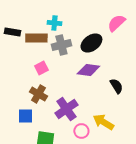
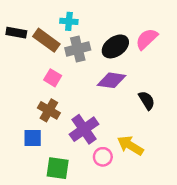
pink semicircle: (116, 23) -> (147, 39), moved
brown rectangle: (36, 38) -> (46, 40), turned 35
pink square: (41, 68) -> (53, 78), turned -32

